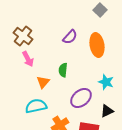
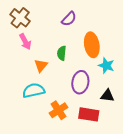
orange ellipse: (97, 45) -> (92, 45), moved
purple ellipse: (81, 98) -> (80, 82), turned -40
black triangle: (107, 111) -> (107, 96), turned 32

